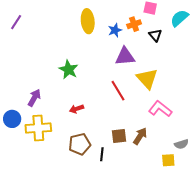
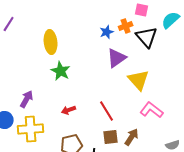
yellow ellipse: (88, 21) -> (51, 42), moved
black triangle: (155, 35) -> (147, 37), size x1.6
purple triangle: (125, 56) -> (117, 58), turned -30
red line: (118, 91) -> (107, 111), moved

